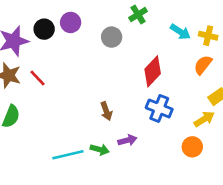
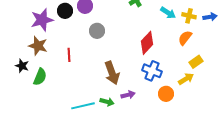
gray circle: (112, 37) -> (97, 31), moved
red line: (38, 78) -> (69, 55), moved, turned 40
brown arrow: (106, 111) -> (112, 73), size x1.6
orange circle: (192, 147) -> (166, 94), moved

